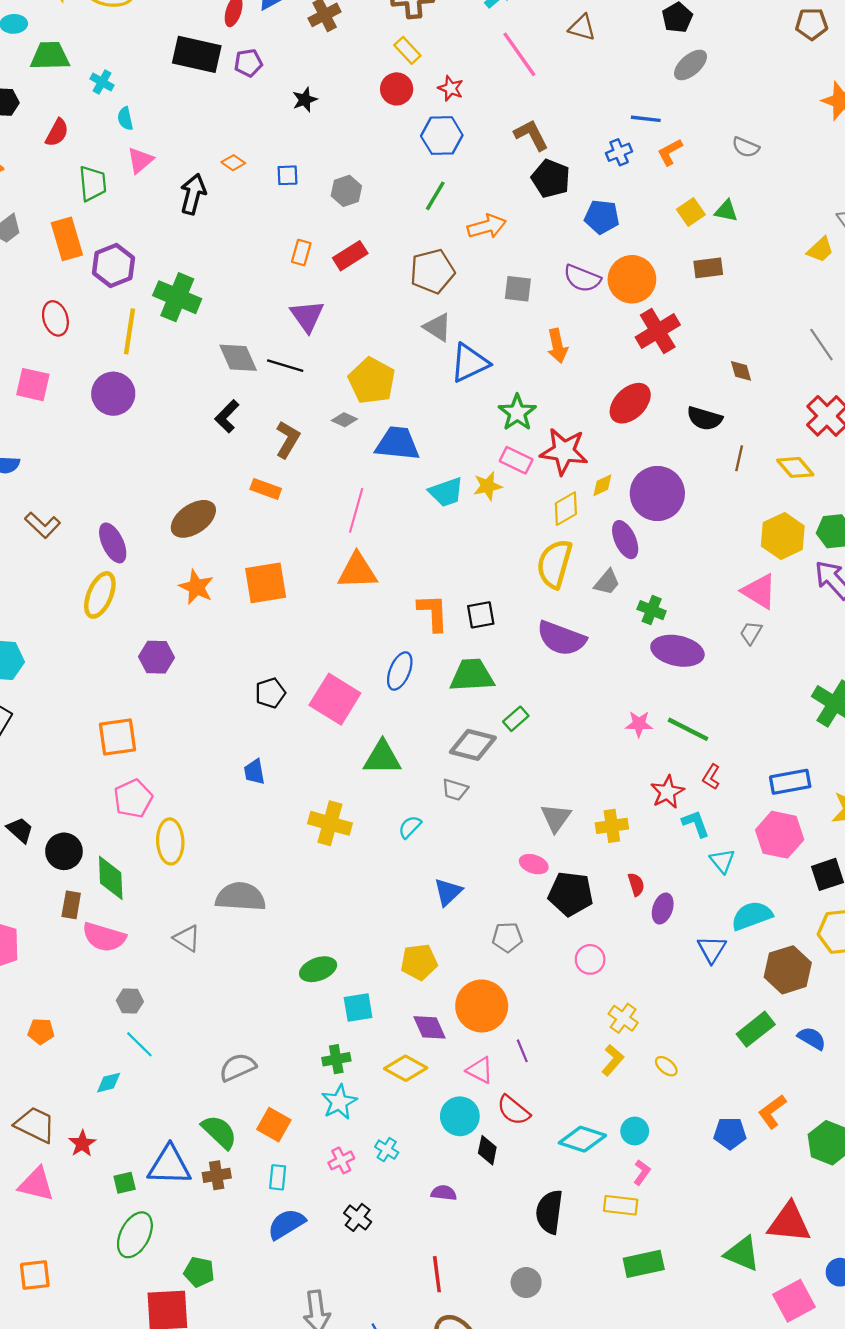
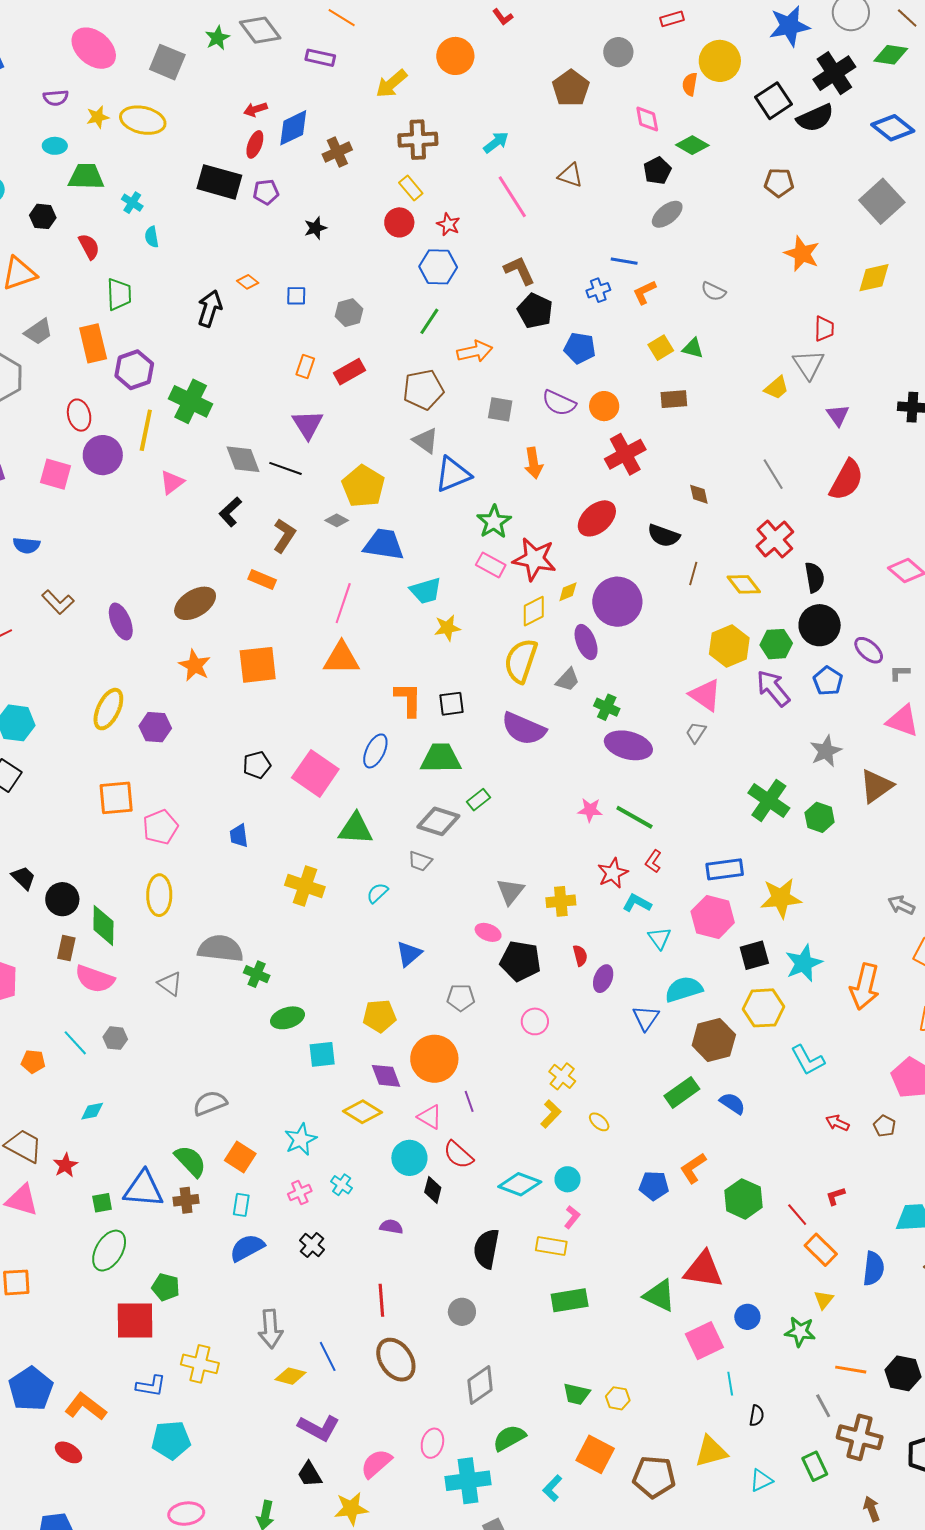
red semicircle: (57, 133) -> (89, 246), turned -60
pink triangle: (140, 160) -> (172, 482), moved
orange circle: (632, 279) -> (604, 406), size x0.7
purple circle: (113, 394) -> (103, 455), moved
yellow star: (488, 486) -> (447, 628), moved
yellow ellipse: (100, 595) -> (108, 709), moved
pink pentagon: (133, 798) -> (160, 827), moved
cyan L-shape: (696, 824) -> (637, 903), turned -44
cyan line: (139, 1044) -> (75, 1043), moved
green cross: (336, 1059) -> (257, 974), moved, turned 30

